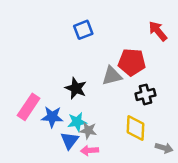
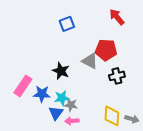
red arrow: (158, 31) -> (117, 17), moved
gray triangle: (112, 76) -> (90, 61), turned 42
yellow diamond: (135, 128) -> (112, 116), moved

